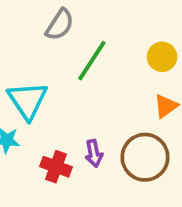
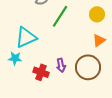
cyan triangle: (28, 100) -> (26, 37), turned 40

